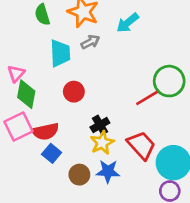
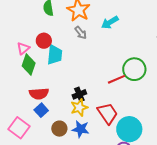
gray arrow: (90, 42) -> (81, 33), turned 72
cyan trapezoid: (60, 53) -> (55, 55), moved
red circle: (74, 92) -> (44, 41), moved
pink square: (18, 127) -> (19, 128), moved, turned -35

